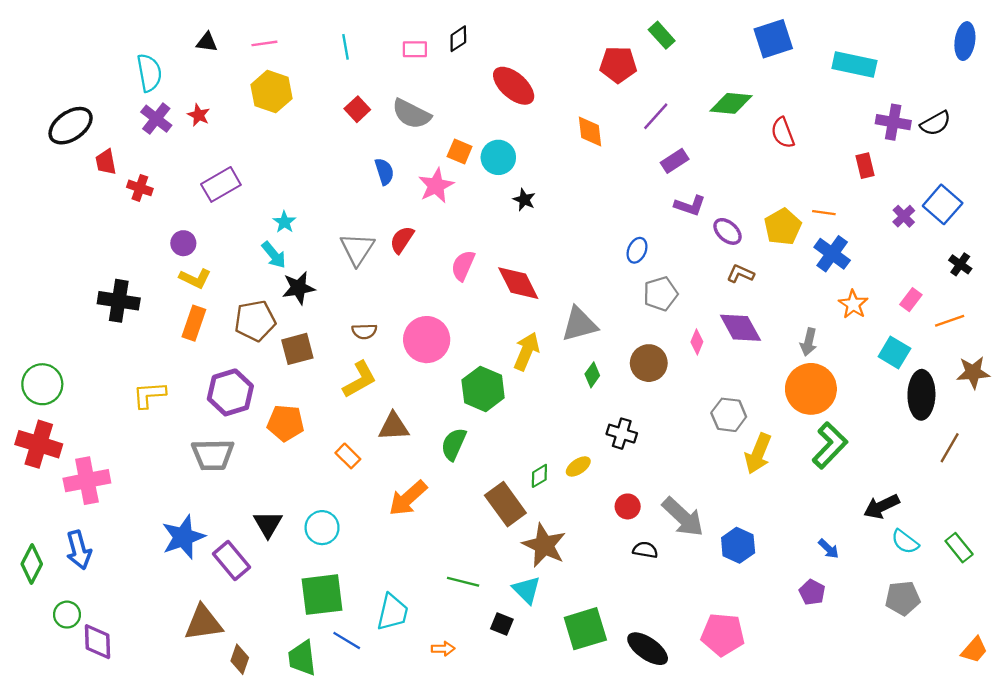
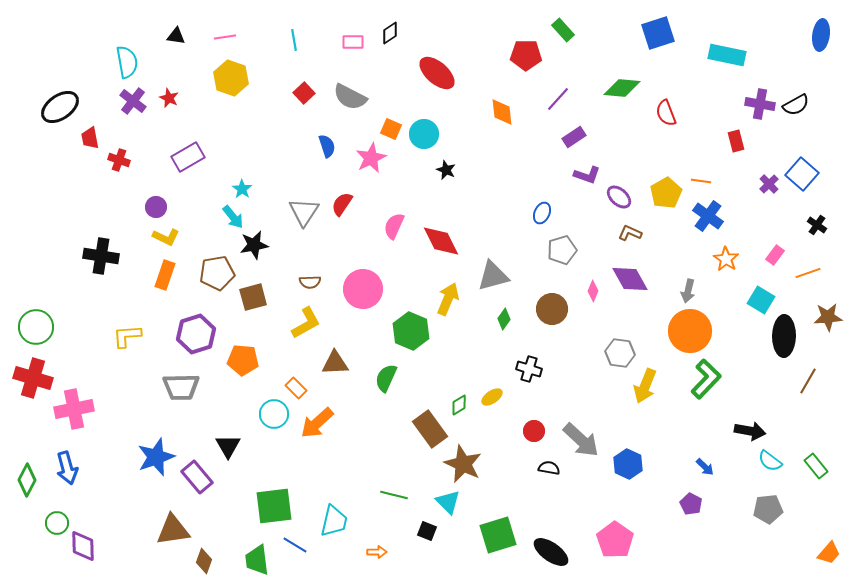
orange arrow: (408, 498) -> (317, 423), moved
black arrow: (881, 506) -> (750, 431), turned -144
cyan circle: (322, 528) -> (274, 414), moved
pink pentagon: (723, 635) -> (615, 540), turned 30

